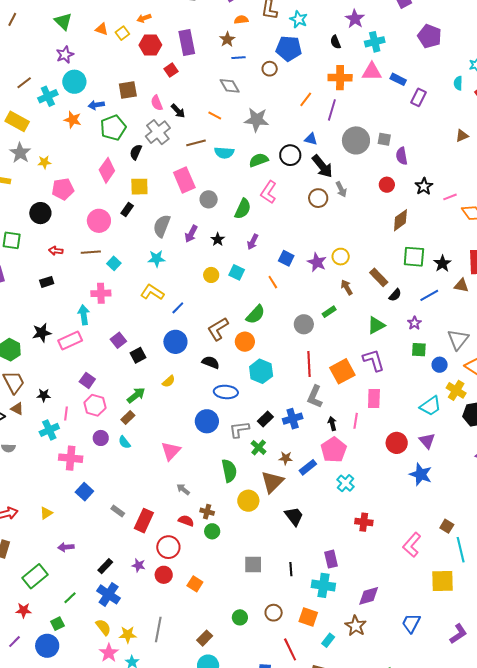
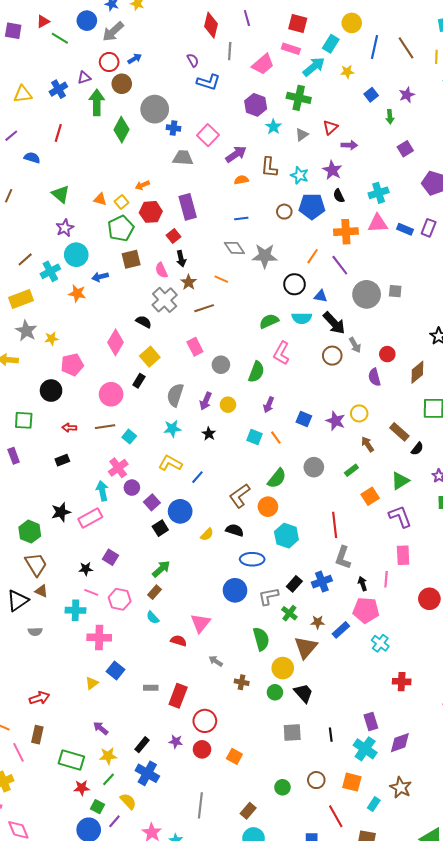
purple star: (355, 19) -> (332, 170), moved
brown star: (227, 39) -> (189, 282), moved
blue pentagon: (289, 48) -> (312, 206), moved
brown circle: (270, 69) -> (284, 212), moved
purple rectangle: (418, 97) -> (429, 228), moved
purple line: (332, 110) -> (340, 265), turned -50
black arrow: (178, 111) -> (181, 259), moved, turned 35
gray star: (257, 120) -> (265, 256), moved
yellow rectangle: (17, 121) -> (21, 299), turned -45
green pentagon: (113, 128) -> (121, 228), moved
black semicircle: (136, 152) -> (144, 322), turned 98
cyan semicircle: (224, 153) -> (302, 318), moved
black circle: (290, 155) -> (294, 284), moved
purple semicircle: (402, 156) -> (374, 377), moved
pink rectangle: (184, 180) -> (195, 347), size x0.7
red circle: (387, 185) -> (387, 354), moved
yellow square: (139, 187) -> (150, 357), turned -36
black star: (218, 239) -> (209, 434), moved
yellow circle: (211, 275) -> (228, 405), moved
orange line: (273, 282) -> (276, 438), moved
pink cross: (101, 293) -> (118, 468), turned -30
gray circle: (304, 324) -> (314, 467), moved
purple square: (118, 340) -> (152, 502), moved
blue circle: (175, 342) -> (180, 511), moved
orange square: (342, 371) -> (370, 496), moved, size x0.7
yellow semicircle: (169, 381) -> (207, 534), moved
black star: (44, 395) -> (86, 569), moved
pink hexagon: (95, 405) -> (120, 599), moved
pink line: (66, 413) -> (91, 592), turned -72
cyan cross: (49, 430) -> (75, 610), turned 30
purple circle: (101, 438) -> (132, 488), moved
pink pentagon: (334, 450) -> (366, 610), turned -30
gray rectangle: (118, 511) -> (151, 688), turned -32
yellow triangle: (46, 513) -> (92, 683), moved
black trapezoid: (294, 516) -> (303, 693), moved
red semicircle: (186, 521) -> (179, 641), moved
green circle: (212, 531) -> (275, 692), moved
purple arrow: (66, 547) -> (101, 728), turned 49
green rectangle: (35, 576) -> (71, 760), turned 60
cyan cross: (323, 585) -> (365, 749), turned 30
purple diamond: (369, 596) -> (400, 743), moved
red star: (24, 610) -> (82, 788), moved
green square: (57, 624) -> (97, 807), turned -32
yellow semicircle: (103, 627) -> (128, 801), moved
yellow star: (128, 635) -> (108, 756), moved
purple line: (14, 642) -> (114, 821), moved

